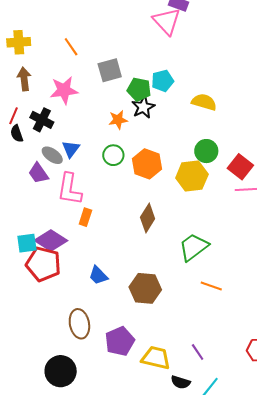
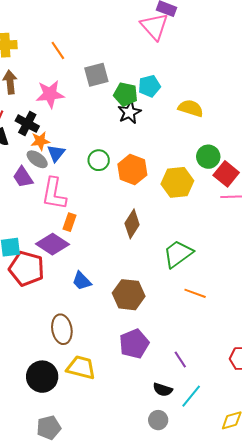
orange star: (118, 120) -> (40, 141), moved
green circle: (206, 151) -> (208, 157), moved
purple diamond: (51, 241) -> (53, 244), moved
purple pentagon: (120, 341) -> (134, 344), moved
yellow trapezoid: (156, 358) -> (81, 368), moved

